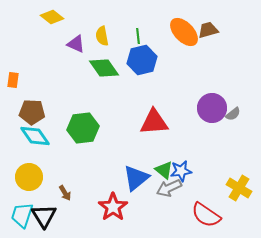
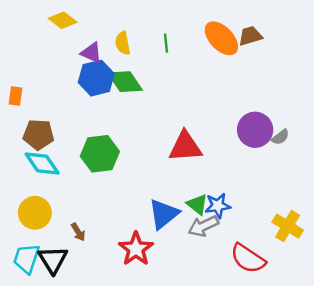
blue hexagon: (142, 60) -> (96, 78), moved

